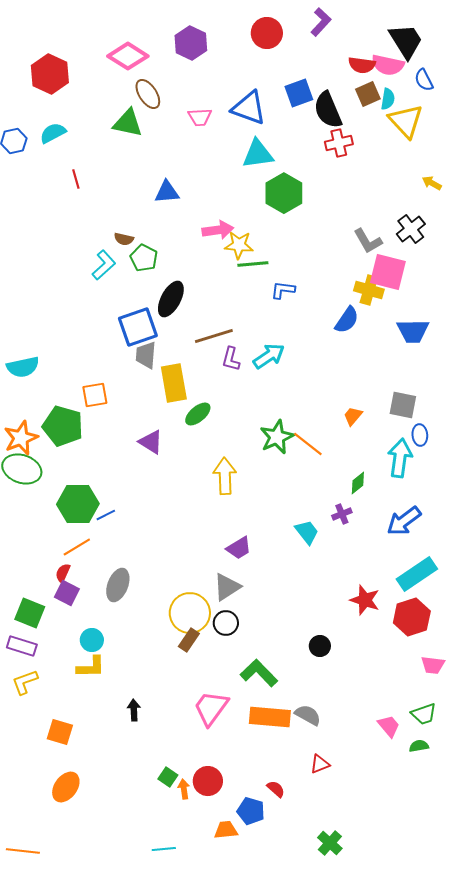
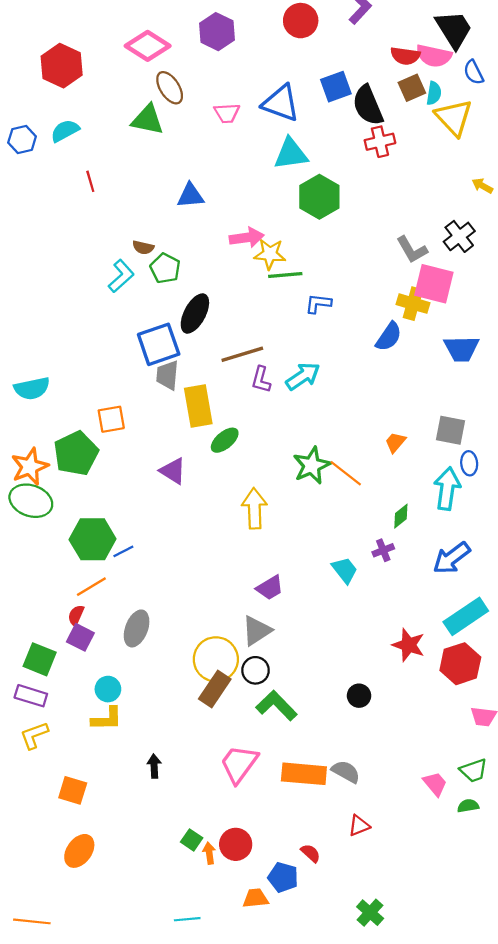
green pentagon: (63, 426) -> (76, 453), turned 30
brown rectangle: (189, 640) -> (215, 689), size x1.4
green L-shape: (259, 673) -> (276, 706), moved

